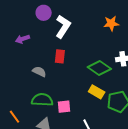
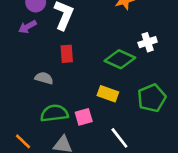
purple arrow: (23, 39) -> (27, 27), moved
yellow rectangle: (97, 92) -> (108, 94), moved

